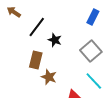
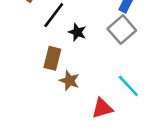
gray square: (91, 51) -> (122, 30), moved

